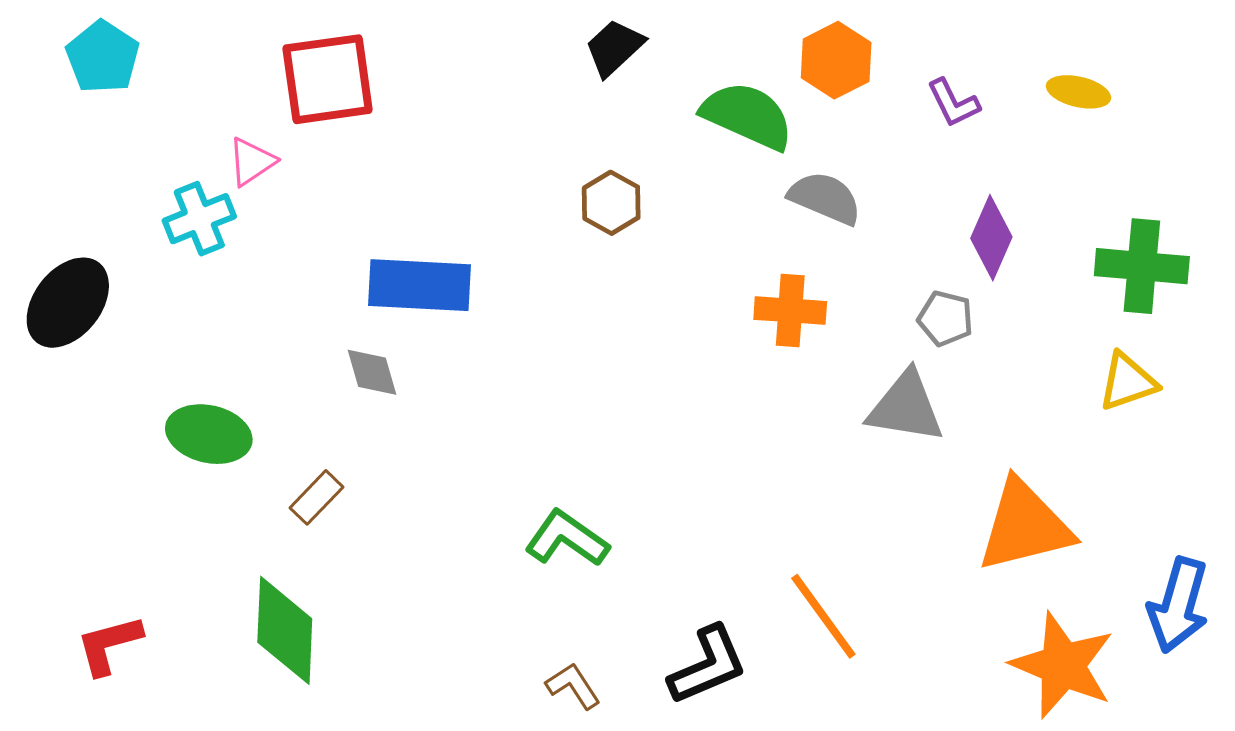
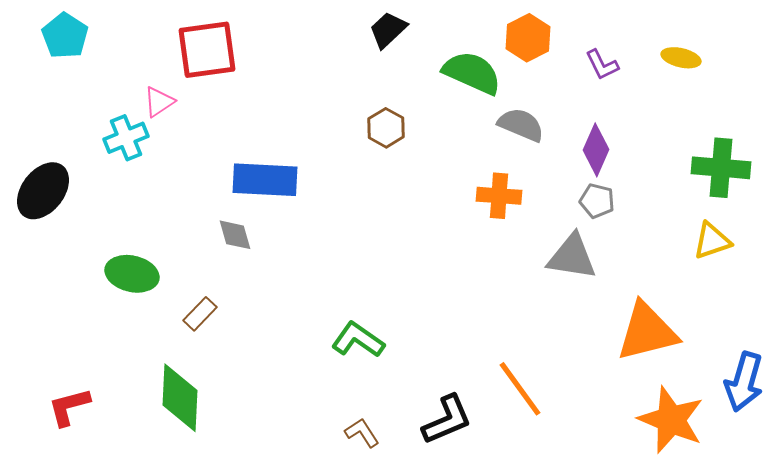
purple diamond: (991, 238) -> (596, 150), moved

